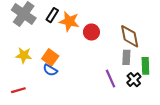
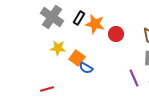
yellow star: (24, 55) -> (58, 48), moved
blue semicircle: (50, 70) -> (86, 68), moved

